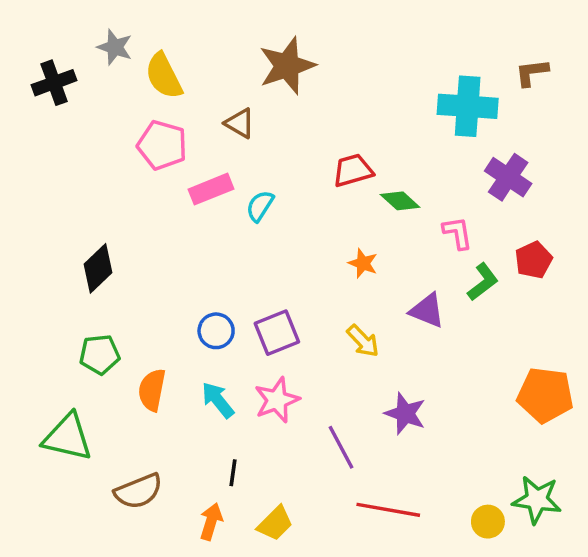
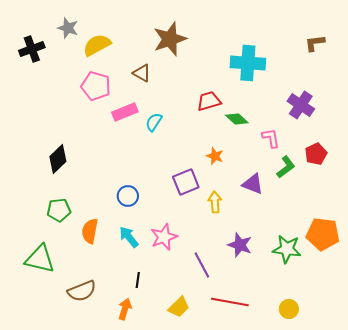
yellow semicircle: (164, 76) -> (97, 45), turned 88
cyan cross: (468, 106) -> (248, 63), moved
purple square: (277, 333) -> (186, 182), moved
yellow arrow: (363, 341) -> (215, 202), turned -140
green star: (537, 500) -> (287, 249), moved
yellow trapezoid: (275, 523) -> (179, 307), moved

